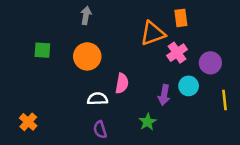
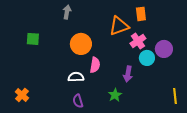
orange circle: (87, 56) -> (81, 44), moved
cyan circle: (189, 86) -> (147, 58), moved
yellow line: (224, 100) -> (175, 96), moved

